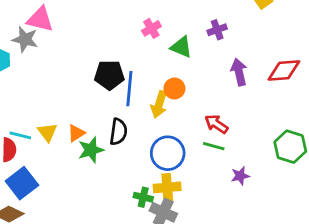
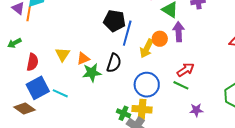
purple arrow: (239, 72) -> (179, 32), moved
red arrow: (216, 124) -> (186, 70), turned 102
cyan line: (20, 135) -> (60, 93), moved

